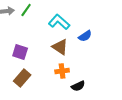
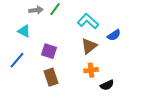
brown triangle: (60, 47) -> (89, 46), turned 48
brown rectangle: (22, 78) -> (51, 77), turned -60

